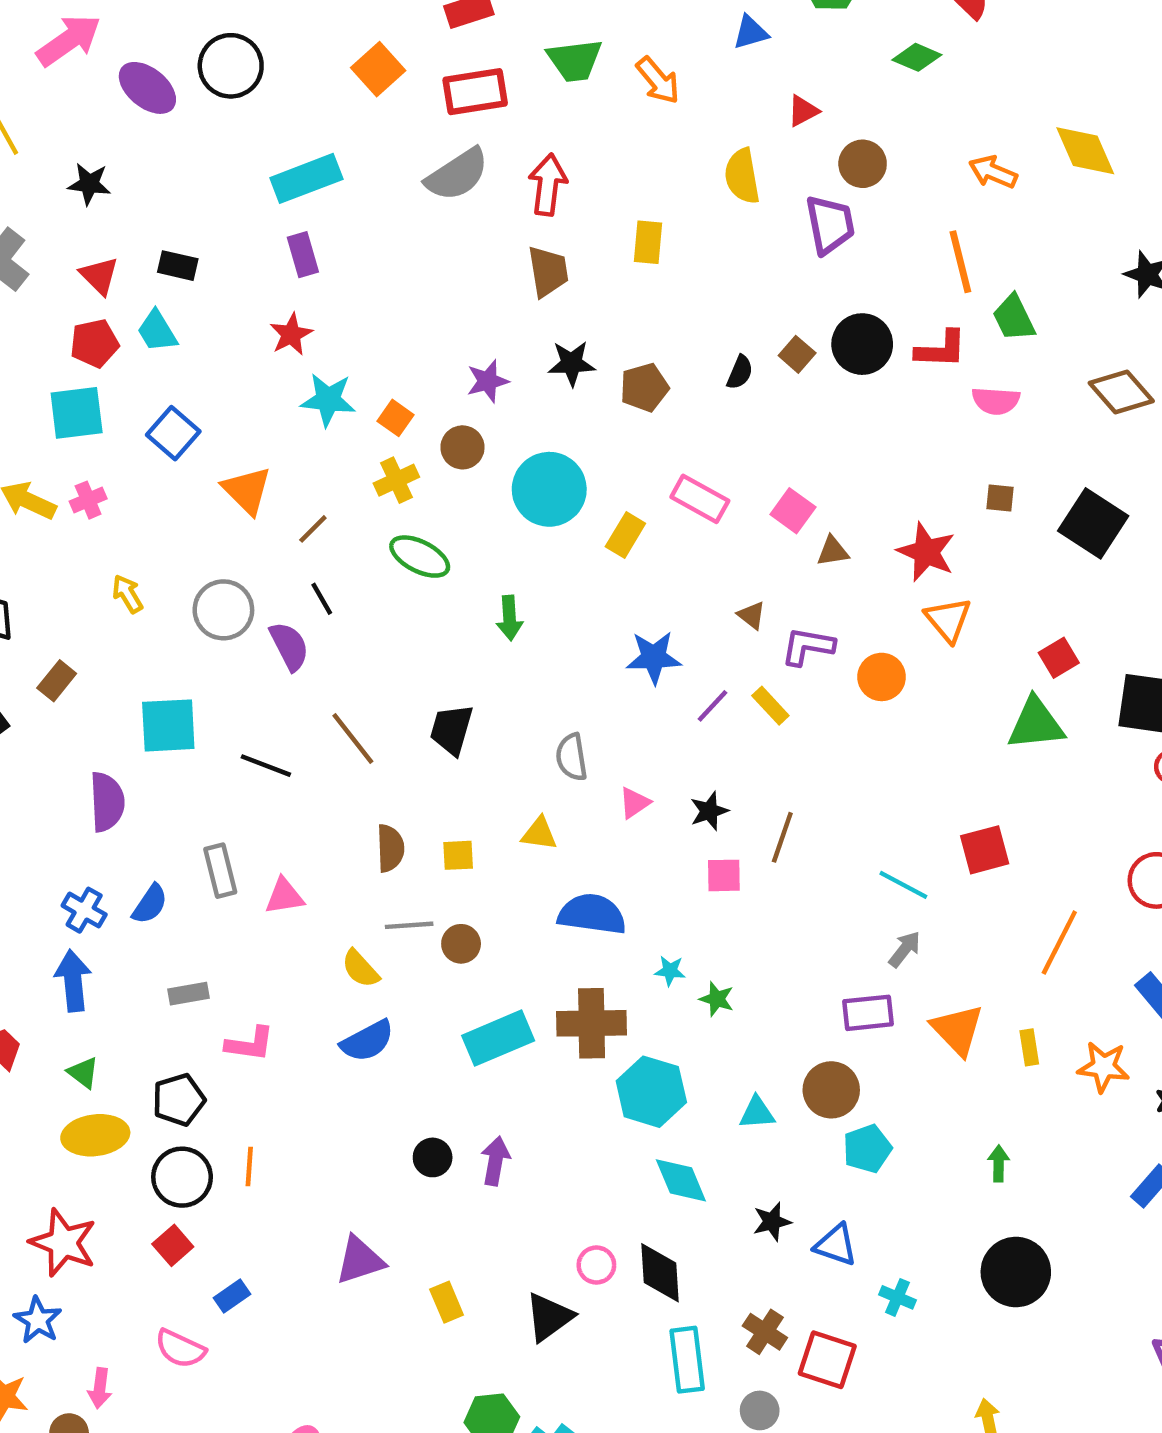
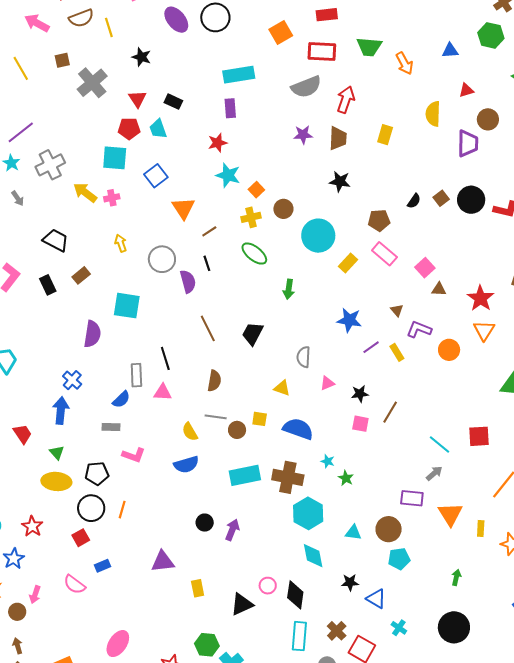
purple star: (488, 381) -> (303, 135), moved
brown pentagon: (644, 387) -> (379, 220), moved
black line: (266, 766) -> (165, 358), moved, turned 40
yellow square: (458, 855) -> (260, 419), moved
blue semicircle: (150, 904) -> (121, 399), moved
red star: (63, 1243) -> (32, 526), size x0.7

